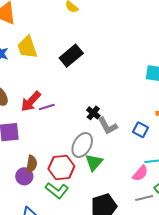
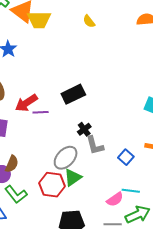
yellow trapezoid: (27, 47) -> (39, 20), moved, turned -85
black rectangle: (71, 56) -> (73, 94), moved
red hexagon: (61, 167) -> (52, 185), moved
green L-shape: (57, 190) -> (16, 194), moved

